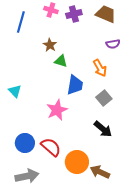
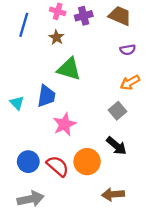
brown star: (50, 45) -> (57, 37), moved
green triangle: (61, 61) -> (69, 69), size x1.6
orange arrow: (100, 68) -> (130, 83), moved, turned 90
blue trapezoid: (75, 85) -> (46, 96), moved
orange circle: (77, 162) -> (87, 162), moved
brown arrow: (100, 172) -> (113, 194), turned -30

